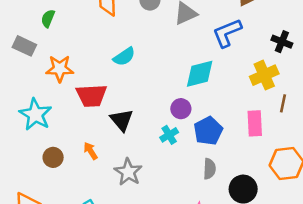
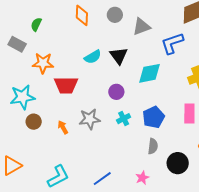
purple circle: (181, 109) -> (116, 92), moved
cyan star: (35, 114) -> (22, 97), turned 30
black triangle: (122, 120) -> (119, 56), moved
brown circle: (53, 157) -> (34, 122), moved
gray star: (128, 172) -> (90, 119), moved, turned 30

